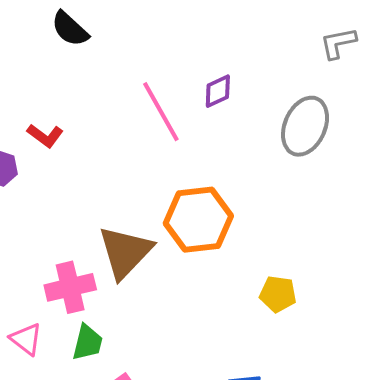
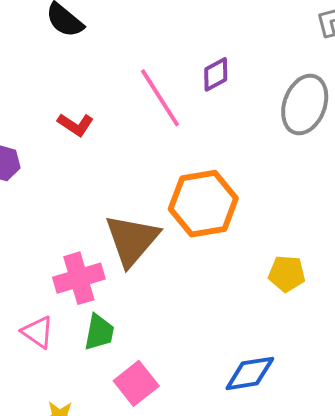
red L-shape: (45, 136) -> (75, 125), moved

